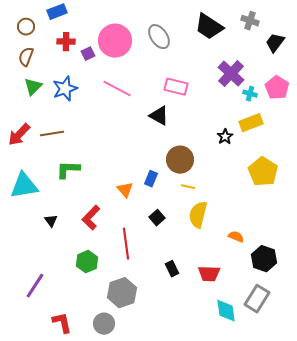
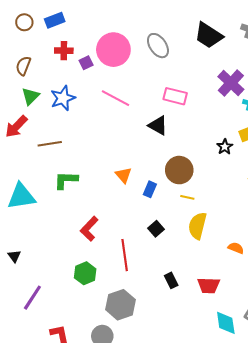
brown circle: (26, 27) -> (24, 22), moved
red arrow: (19, 135) -> (16, 127), moved
orange triangle: (125, 190) -> (124, 175), moved
black triangle: (51, 221) -> (14, 256), moved

